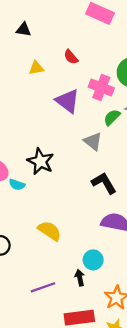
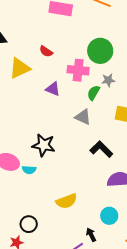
yellow triangle: (36, 68) -> (20, 68), size x1.6
purple triangle: (68, 101) -> (53, 89), size x0.7
yellow semicircle: (50, 231) -> (66, 201), turned 140
black arrow: (80, 278) -> (91, 235), moved

